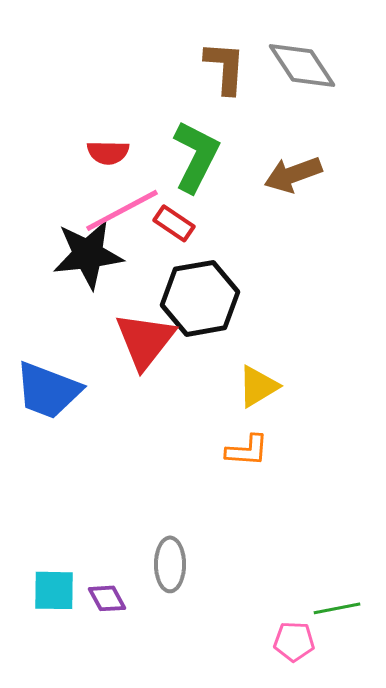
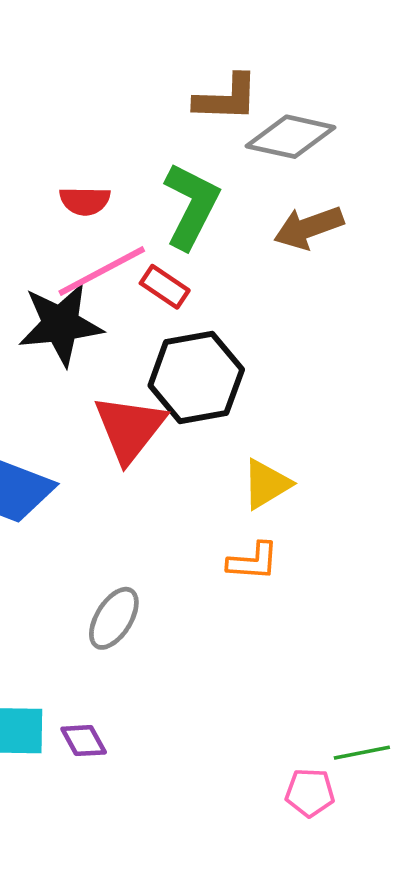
gray diamond: (302, 65) -> (291, 137), moved, turned -44
brown L-shape: (225, 67) -> (226, 98), turned 88
gray ellipse: (170, 564) -> (114, 618), moved, turned 32

